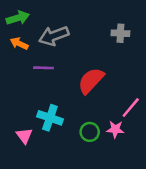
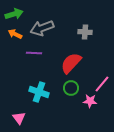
gray cross: (120, 33) -> (85, 32), moved
green circle: (90, 132) -> (71, 88), moved
pink triangle: (24, 136) -> (19, 118), moved

